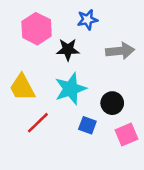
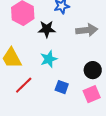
cyan star: (70, 89) -> (49, 59), size x0.7
black circle: (112, 103) -> (93, 70), moved

